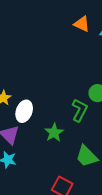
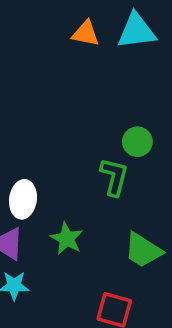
green star: (54, 133) -> (67, 239), moved

